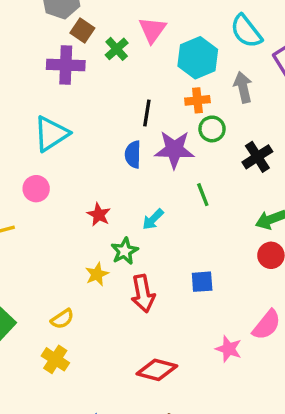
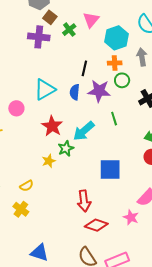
cyan triangle: (51, 134) -> (45, 89), moved
red star: (99, 215) -> (52, 126), size x1.5
cyan arrow: (153, 219) -> (84, 131), size x1.6
blue square: (202, 282) -> (110, 170), size x1.6
red arrow: (143, 294) -> (84, 201), moved
pink star: (229, 349) -> (131, 217), moved
red diamond: (157, 370) -> (96, 225), moved

